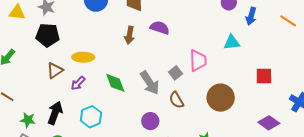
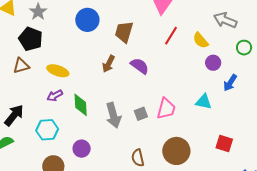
brown triangle: (55, 70) -> (21, 66), moved
purple arrow: (78, 83) -> (55, 96), moved
brown semicircle: (176, 100) -> (138, 158), moved
purple circle: (150, 121) -> (82, 149), moved

